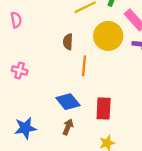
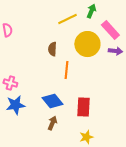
pink cross: (20, 70) -> (10, 83), moved
blue star: (25, 128) -> (15, 105), moved

